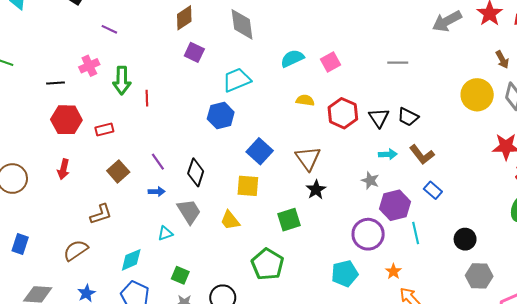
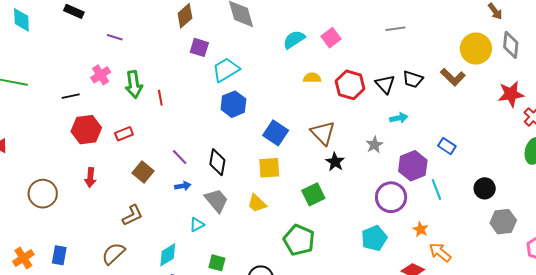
cyan trapezoid: (237, 80) -> (226, 70), moved
brown L-shape: (422, 155) -> (453, 77), moved
gray star: (370, 180) -> (374, 145), moved, turned 30

